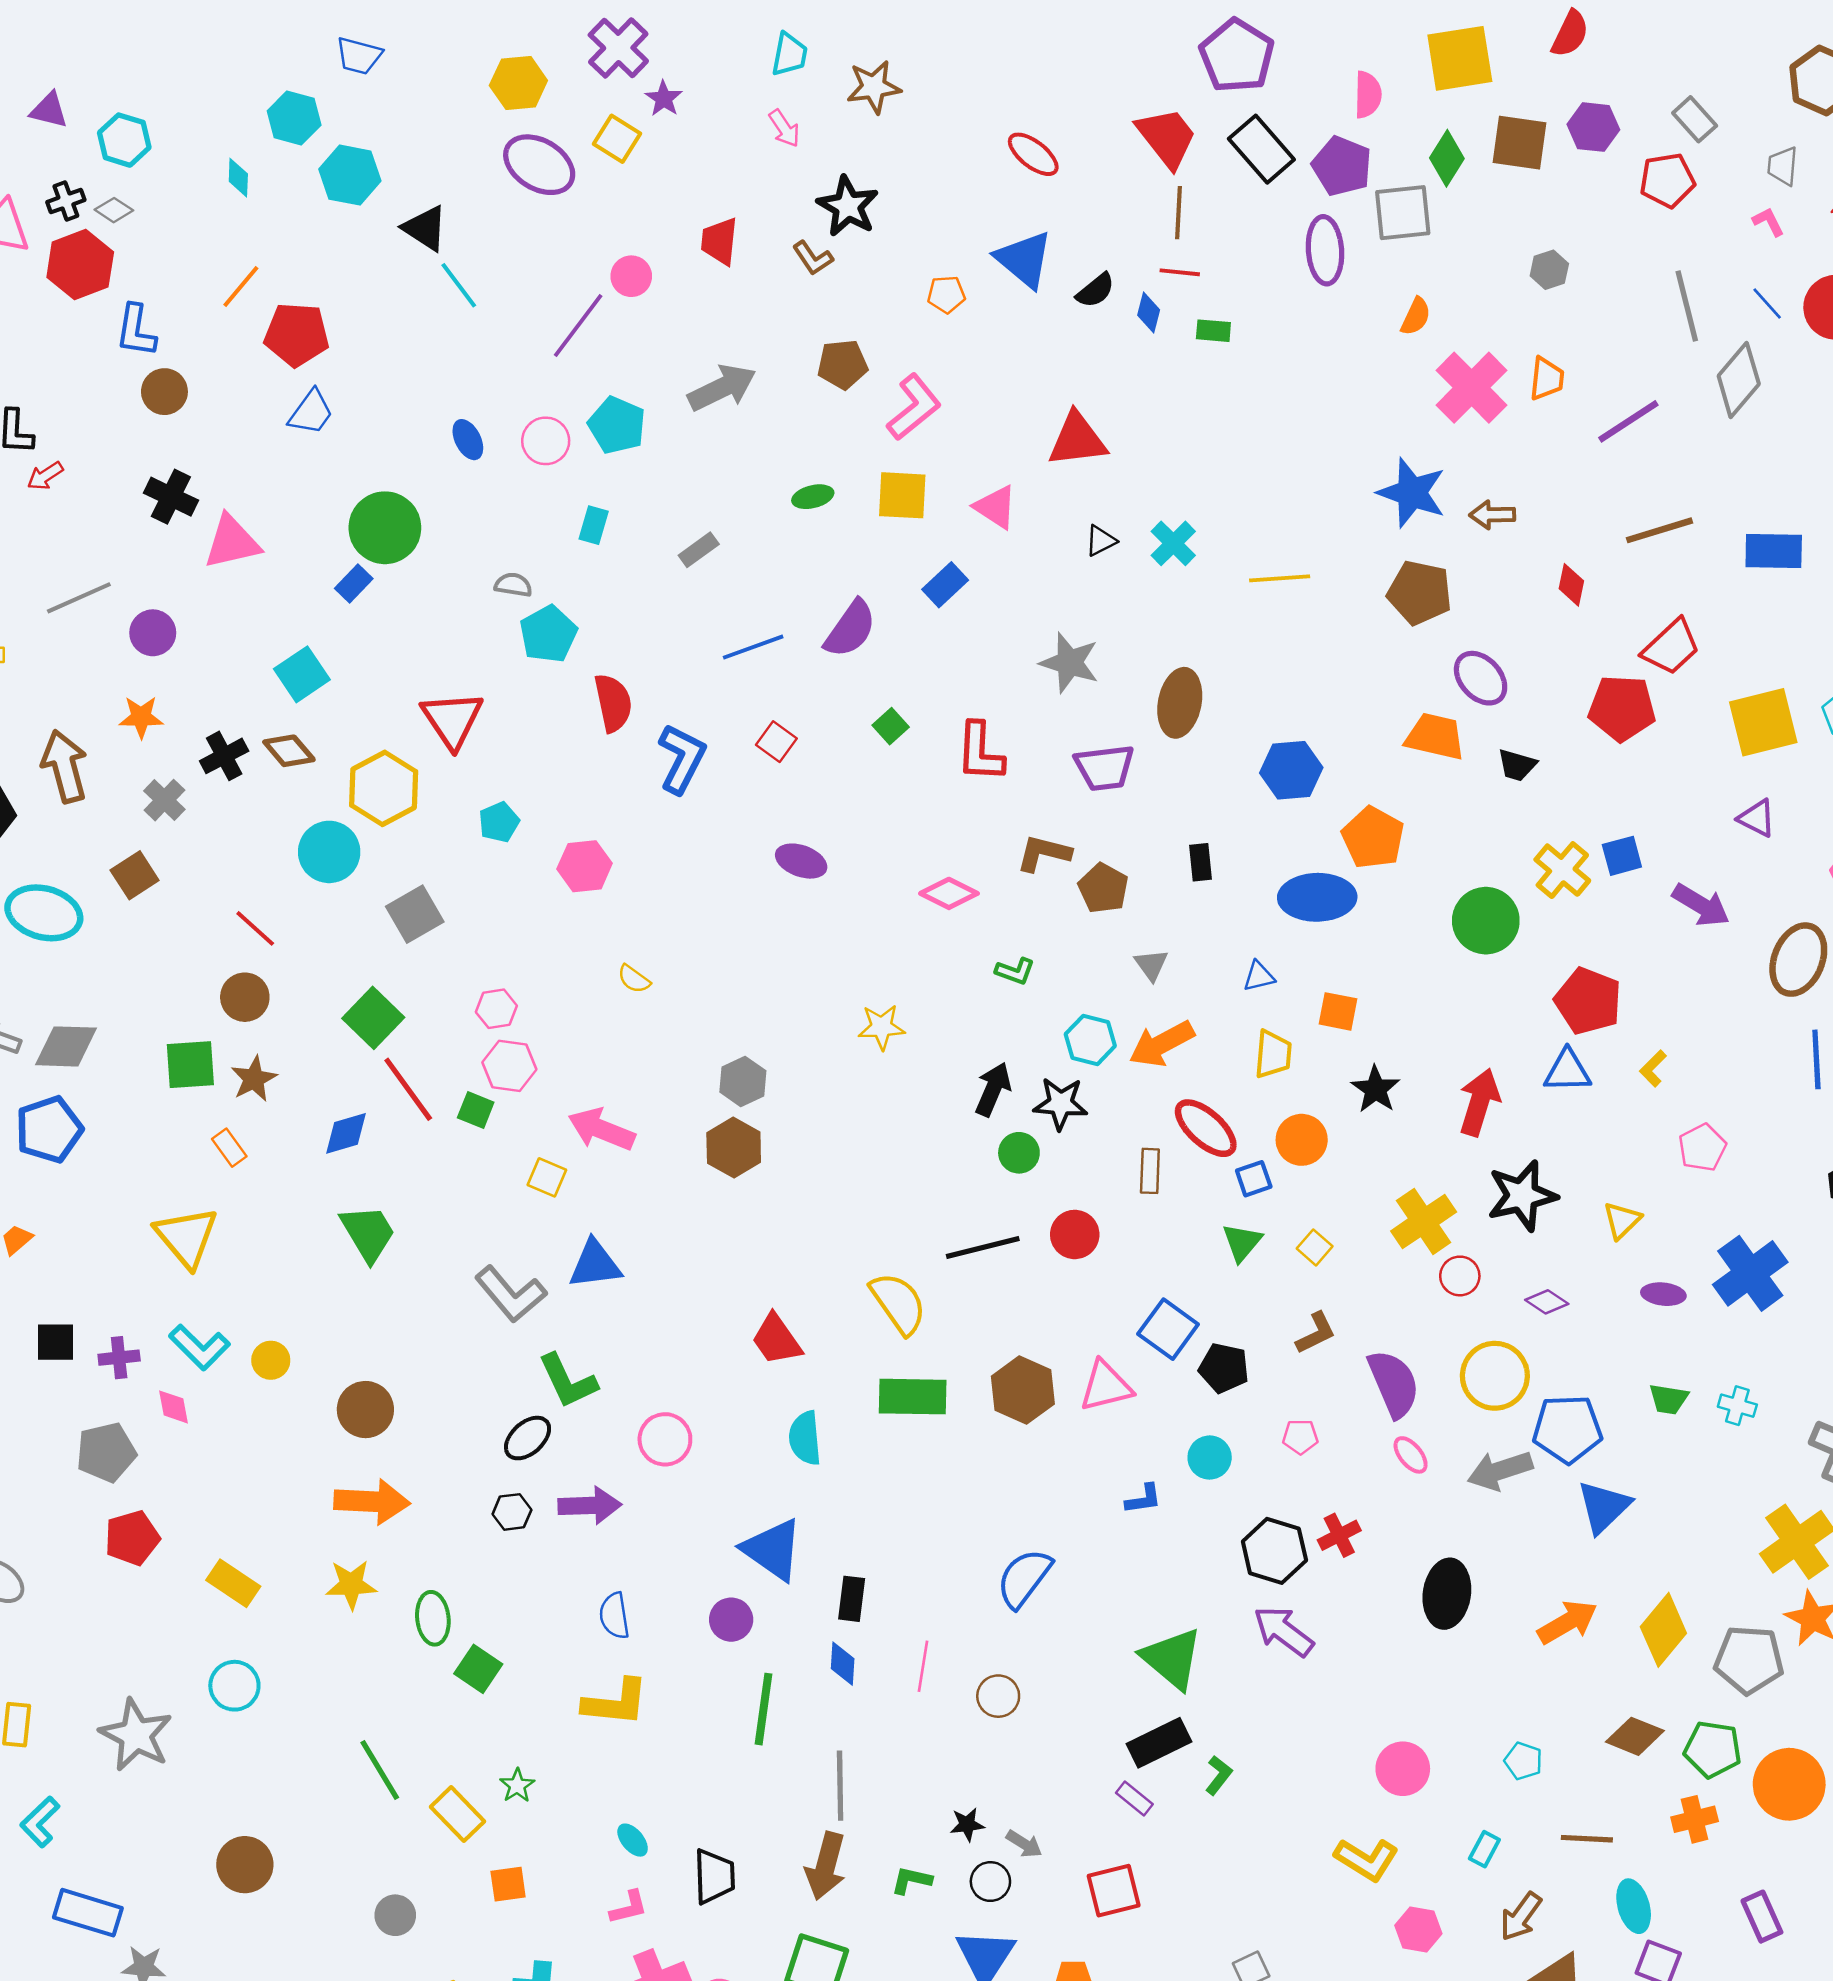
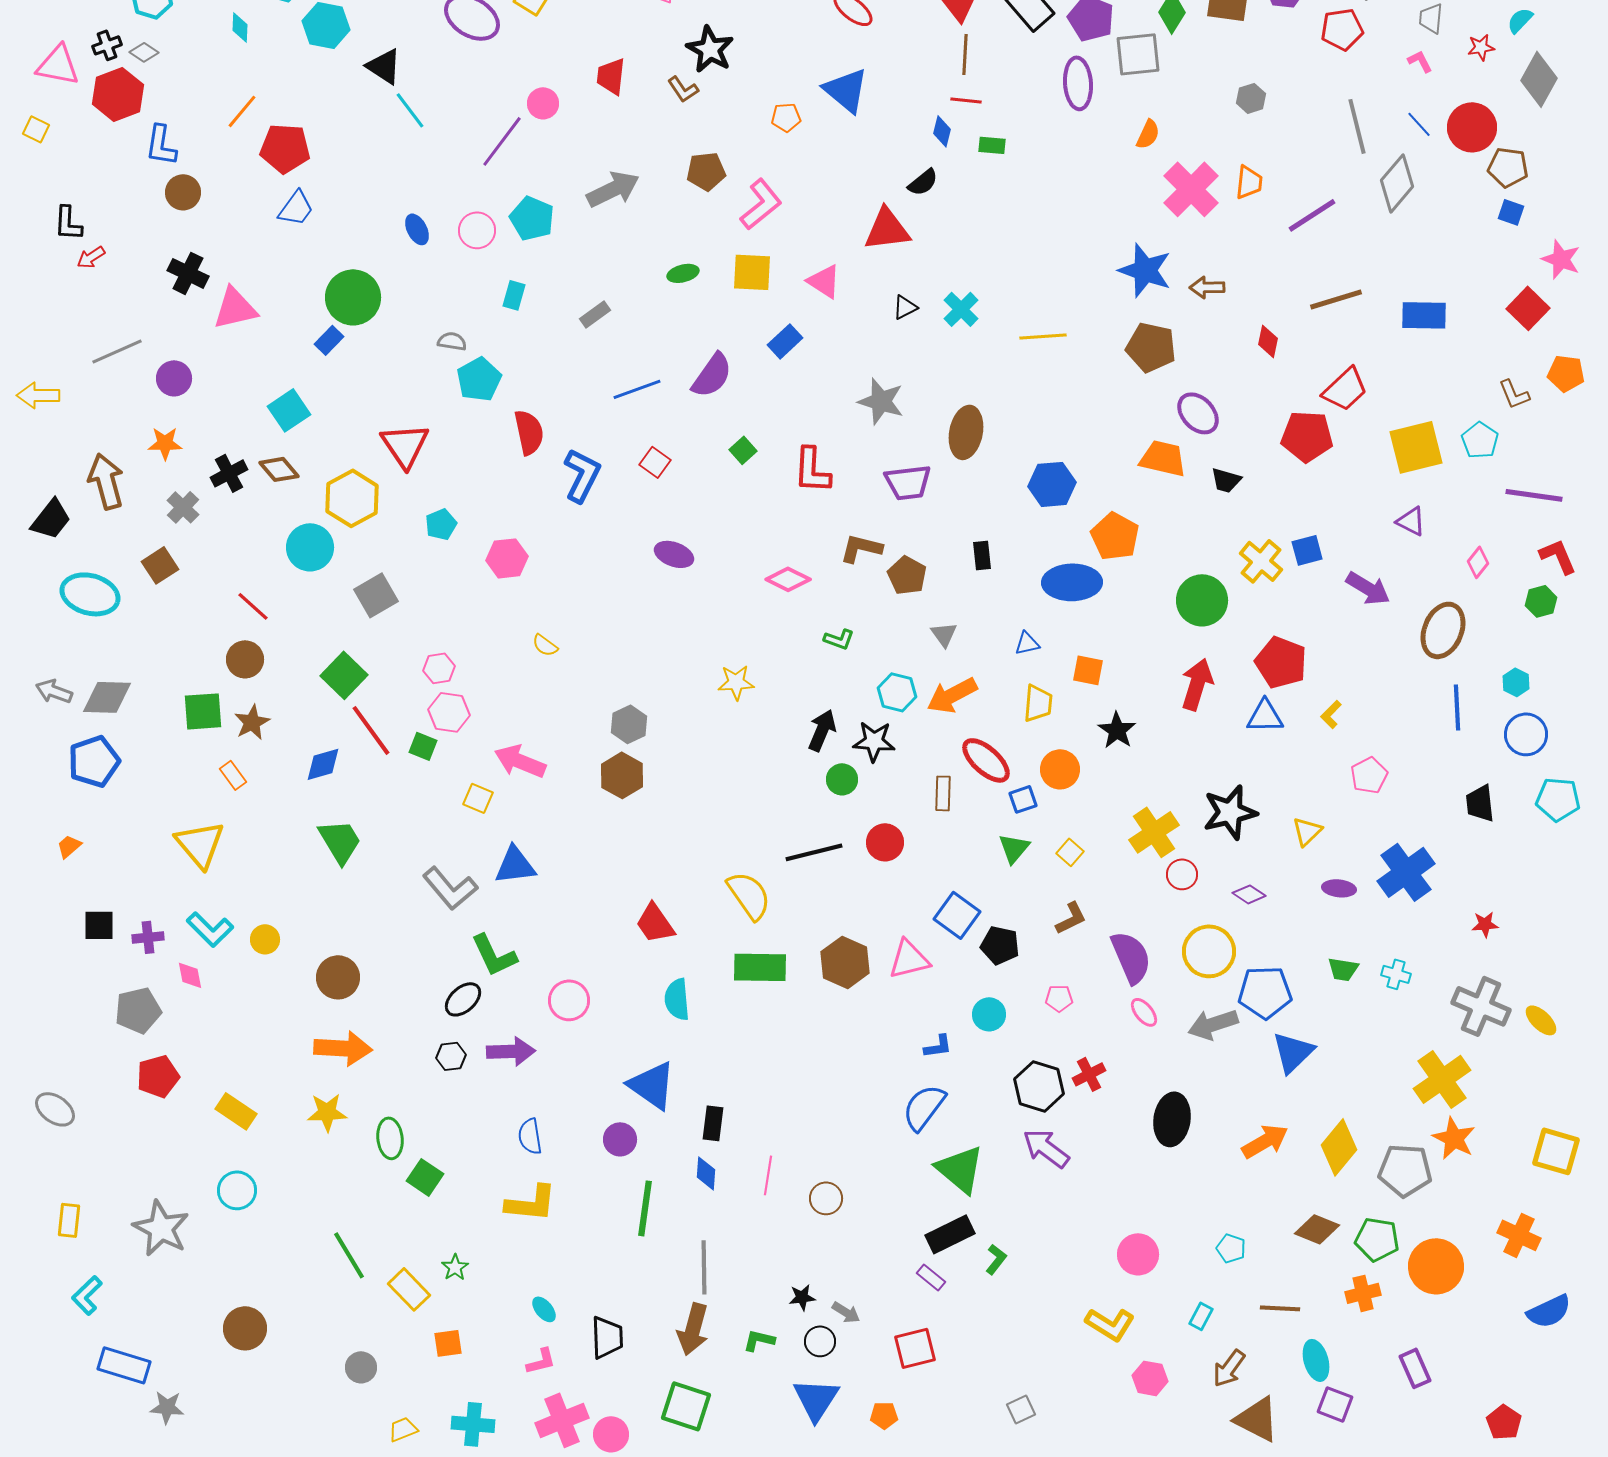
black semicircle: (1095, 290) -> (923, 182), moved
red arrow: (1479, 1102) -> (1197, 684), moved
blue semicircle: (1024, 1578) -> (924, 1107), moved

